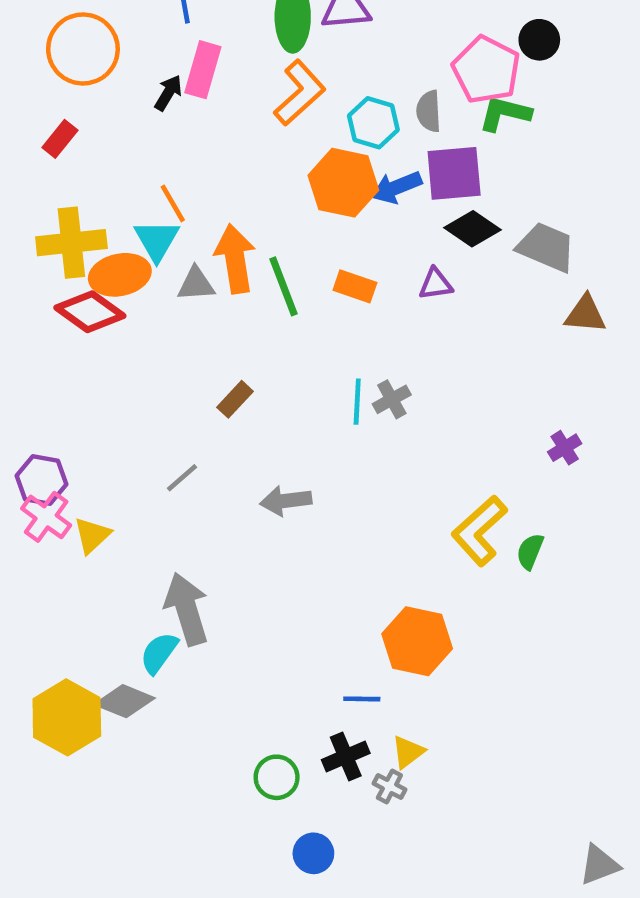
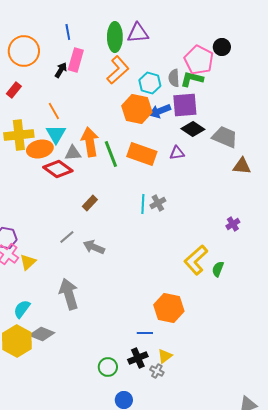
green L-shape: (505, 114) -> (192, 79), moved
orange line: (173, 203) -> (54, 111), moved
orange rectangle: (355, 286) -> (142, 154), size x1.6
red diamond: (90, 312) -> (58, 169), moved
gray arrow: (286, 501) -> (94, 247), moved, turned 30
cyan semicircle: (159, 653) -> (22, 309), moved

